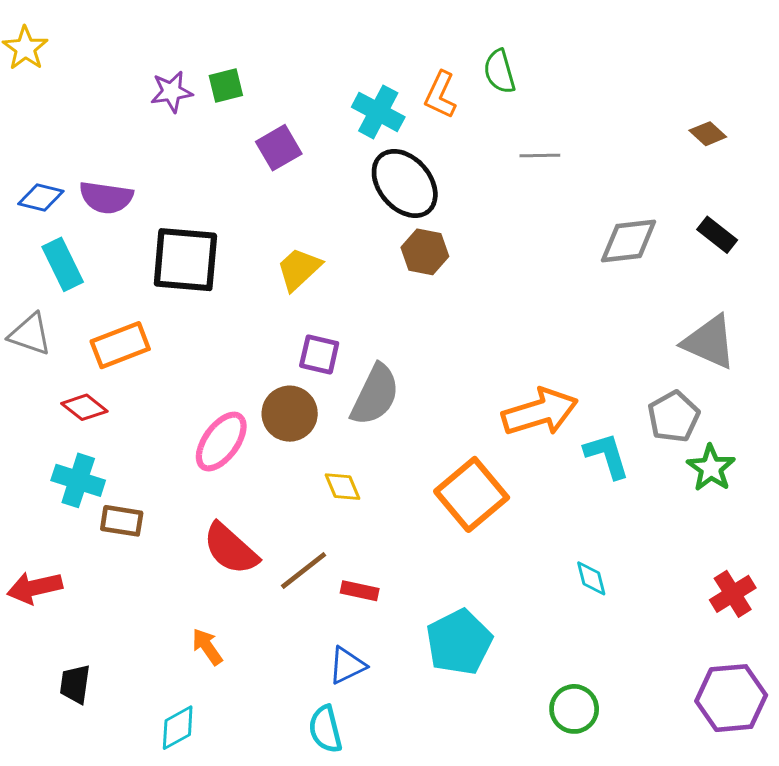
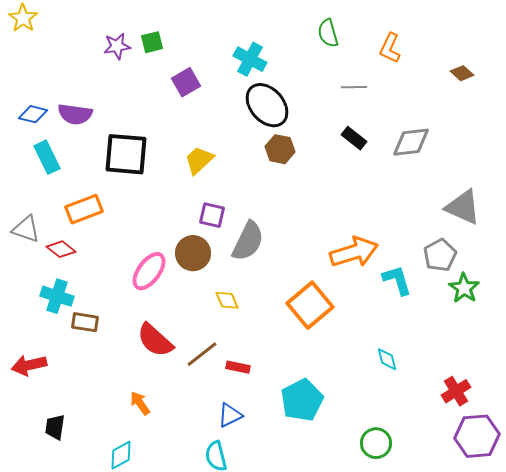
orange L-shape: (440, 95) -> (390, 48), moved
black rectangle: (717, 235) -> (354, 138), moved
gray triangle: (30, 334) -> (26, 229), moved
red cross: (733, 594) -> (456, 391), moved

